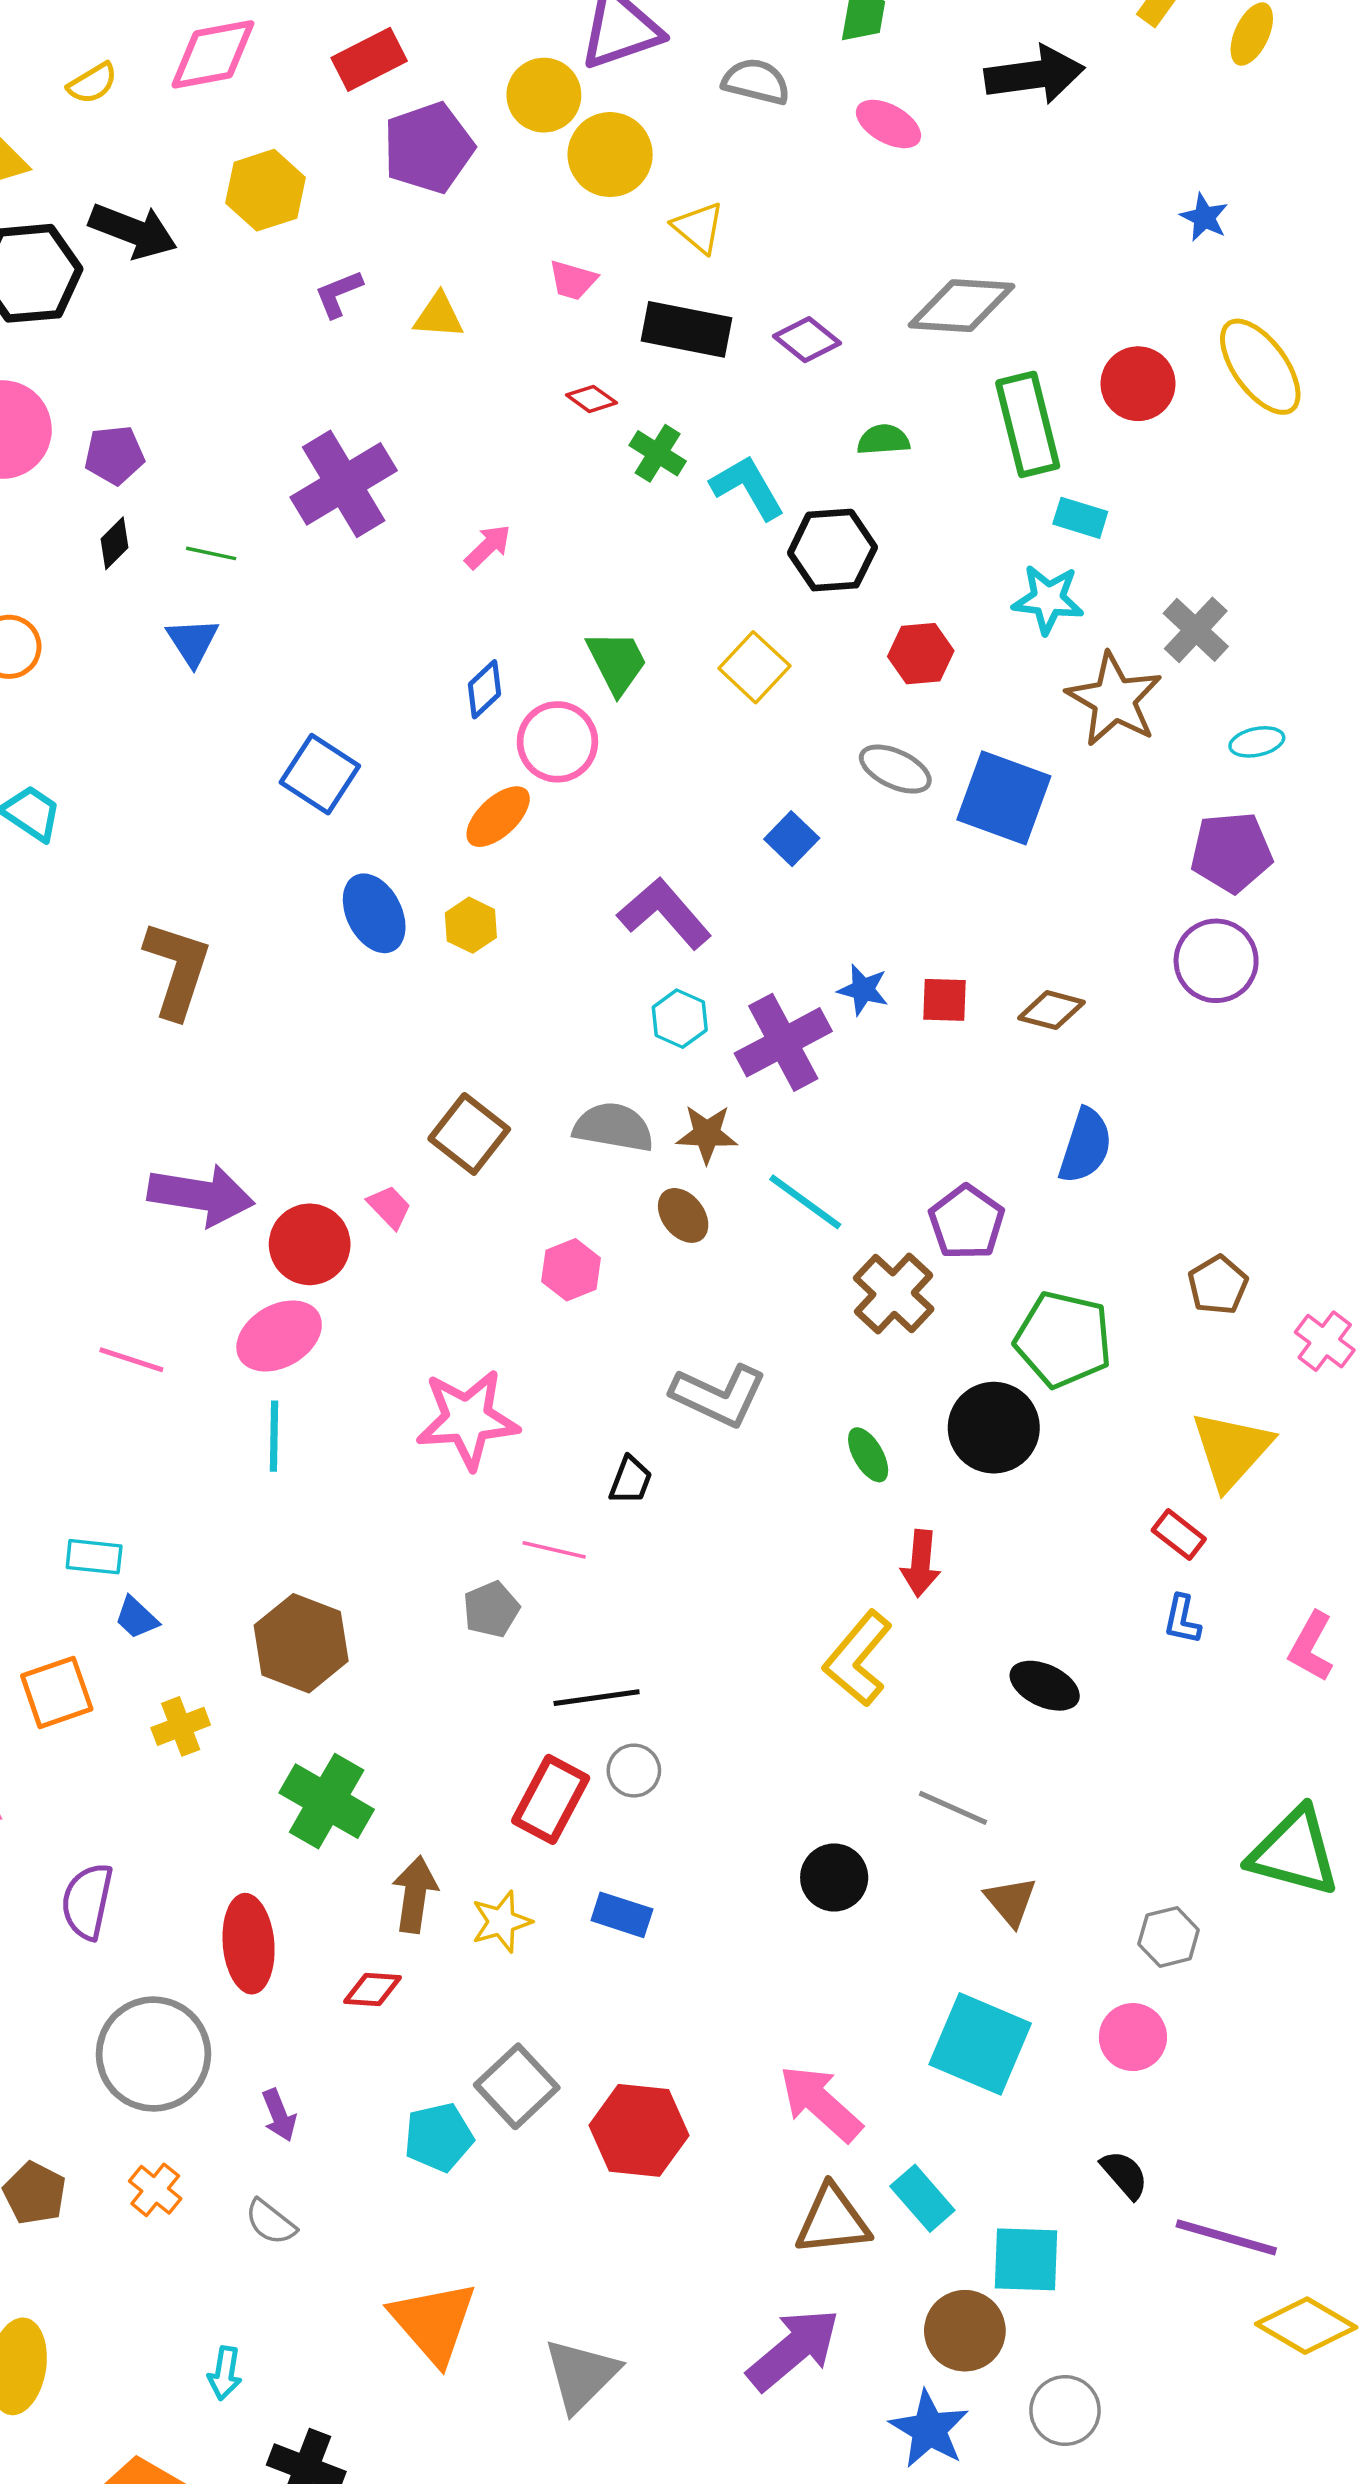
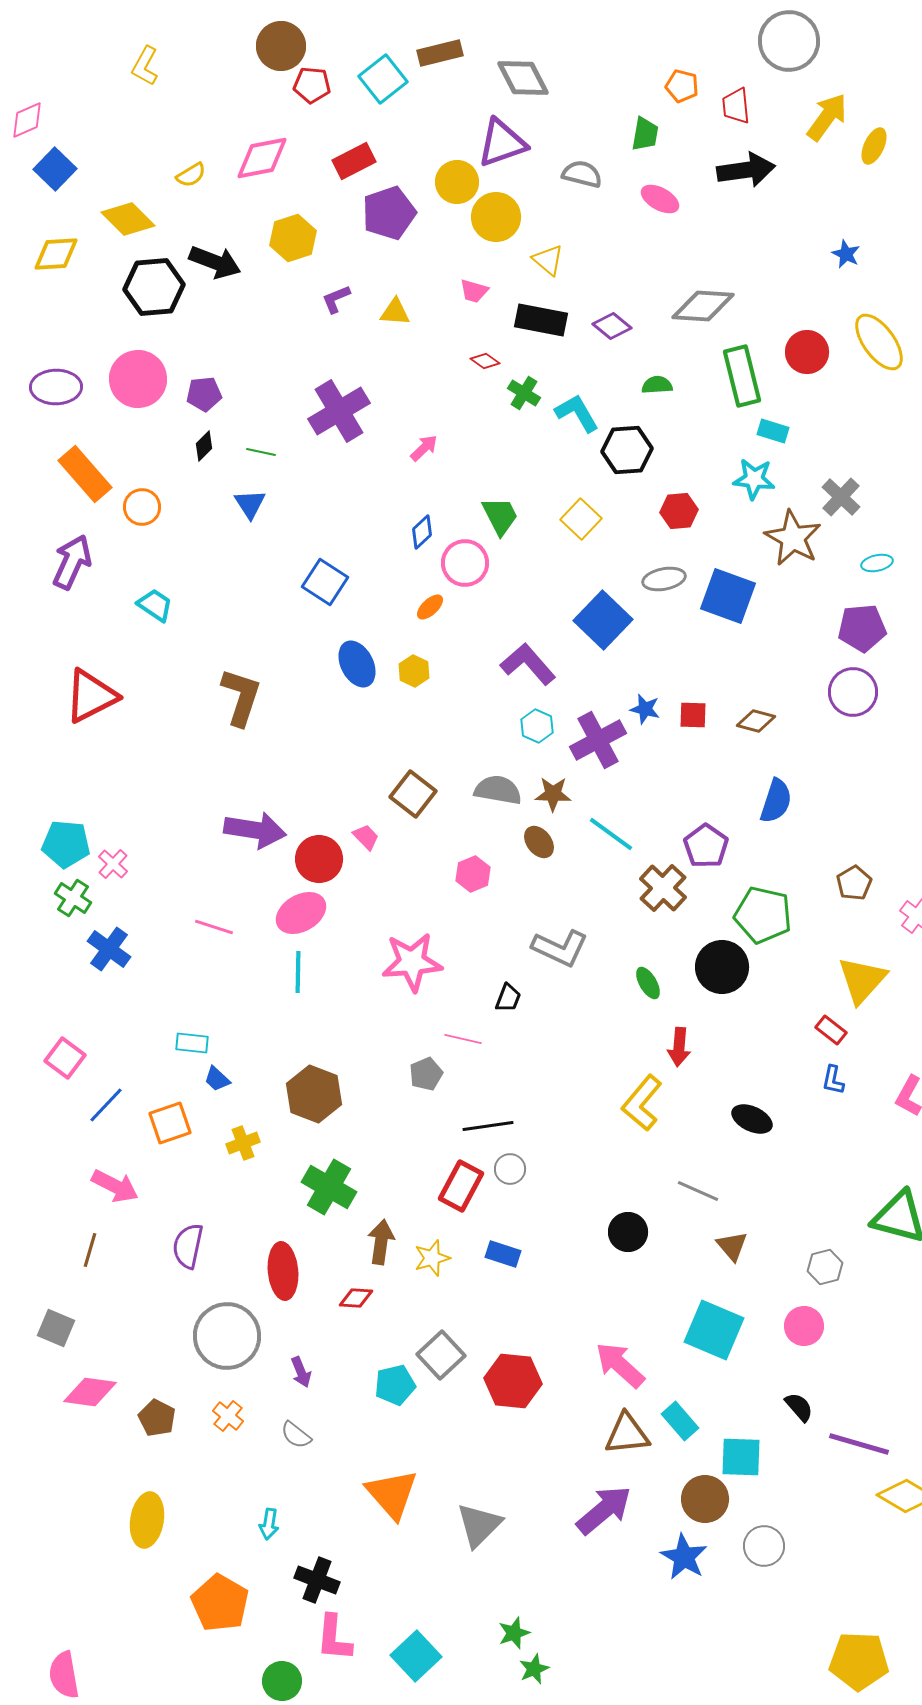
gray ellipse: (895, 769) -> (664, 579), turned -36
orange ellipse: (498, 817) -> (430, 607), size x0.7
blue square: (792, 839) -> (603, 620), size x1.8

